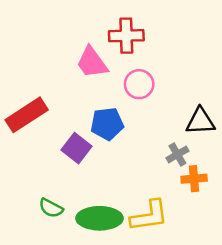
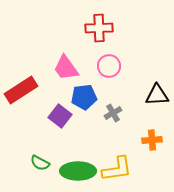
pink trapezoid: (92, 62) -> (66, 68), moved
gray cross: (177, 154) -> (113, 113), moved

